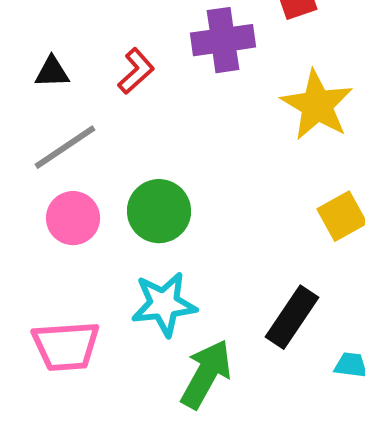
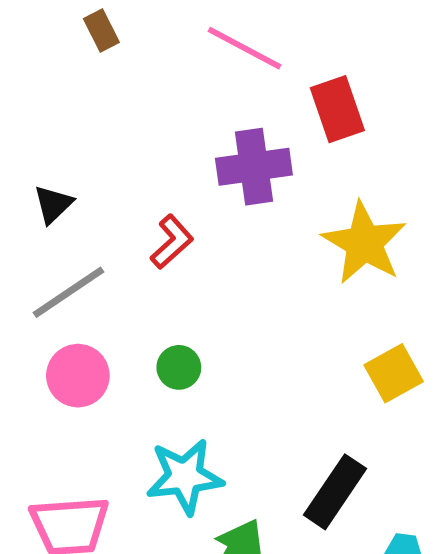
red L-shape: (136, 71) -> (172, 242), moved
black triangle: (52, 72) -> (53, 204), turned -42
green circle: (159, 211) -> (179, 367), size x0.6

